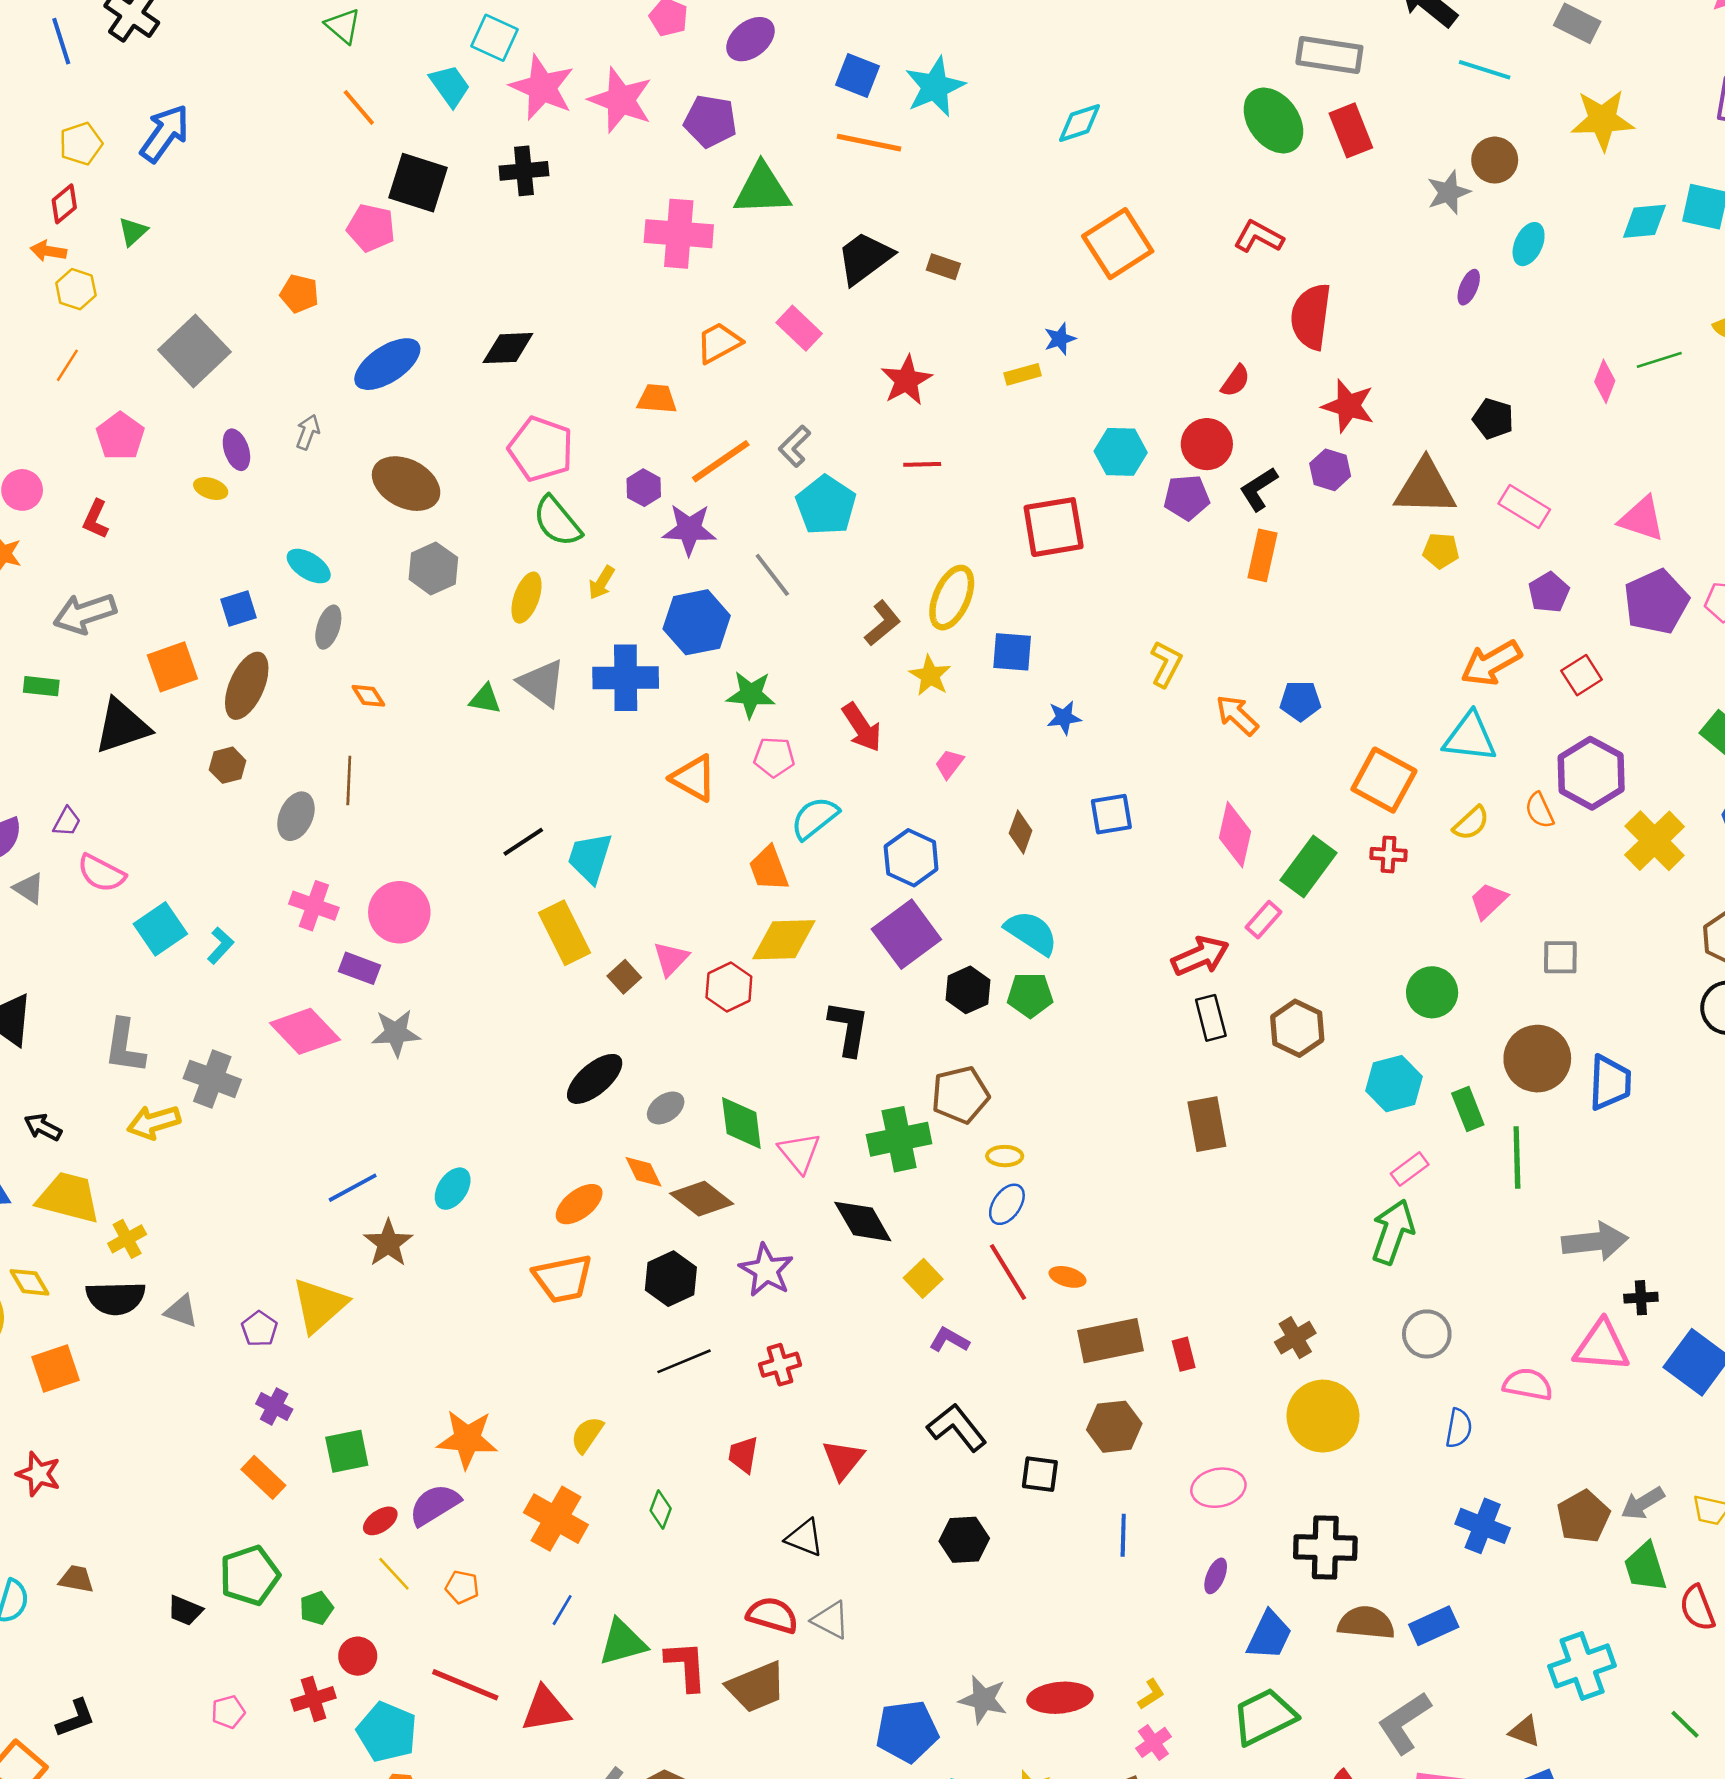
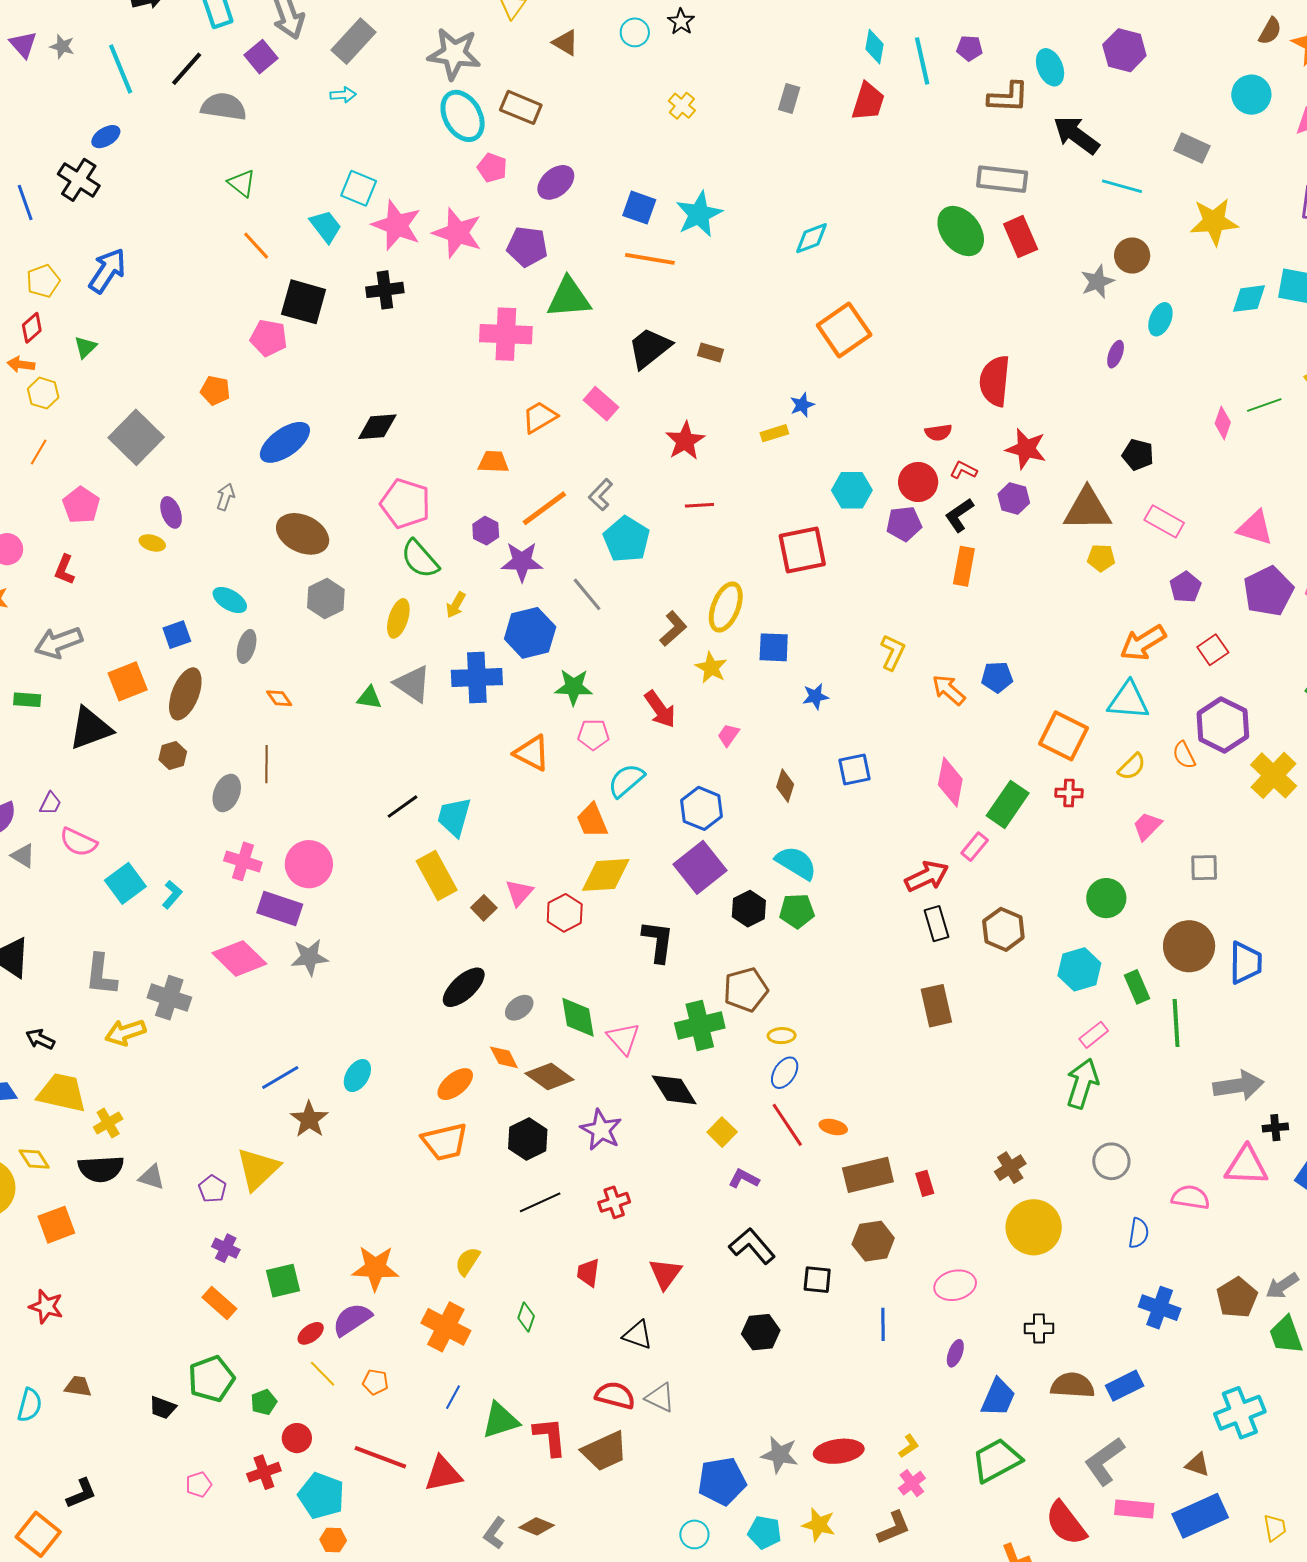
red L-shape: (1259, 237) -> (963, 470), moved, size x0.7
red semicircle: (1235, 381) -> (938, 432), turned 48
purple rectangle: (359, 968) -> (280, 908), size x1.4
black cross: (1325, 1548) -> (1039, 1328), size x0.6

